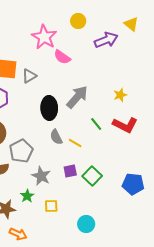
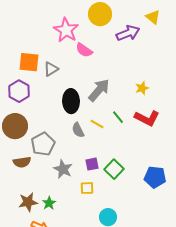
yellow circle: (78, 21) -> (100, 14), size x1.5
yellow line: (75, 143) -> (97, 124), moved
green star: (27, 196) -> (49, 203), moved
yellow square: (51, 206) -> (87, 188), moved

